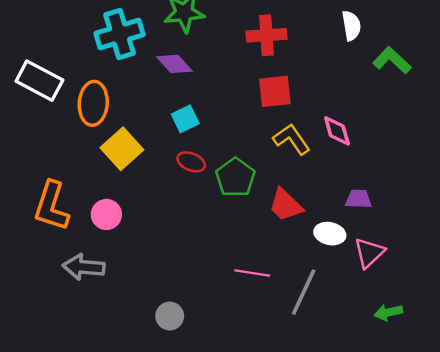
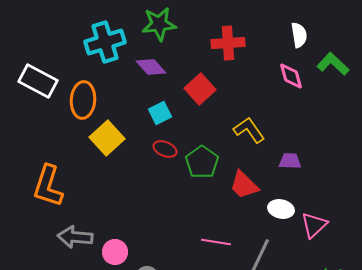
red square: (275, 91) -> (200, 89), moved, turned -36
pink diamond: (337, 131) -> (291, 76), moved
purple trapezoid: (359, 199) -> (290, 161), moved
pink circle: (106, 214) -> (115, 252), moved

